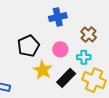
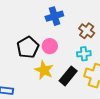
pink circle: (60, 49) -> (50, 46), moved

